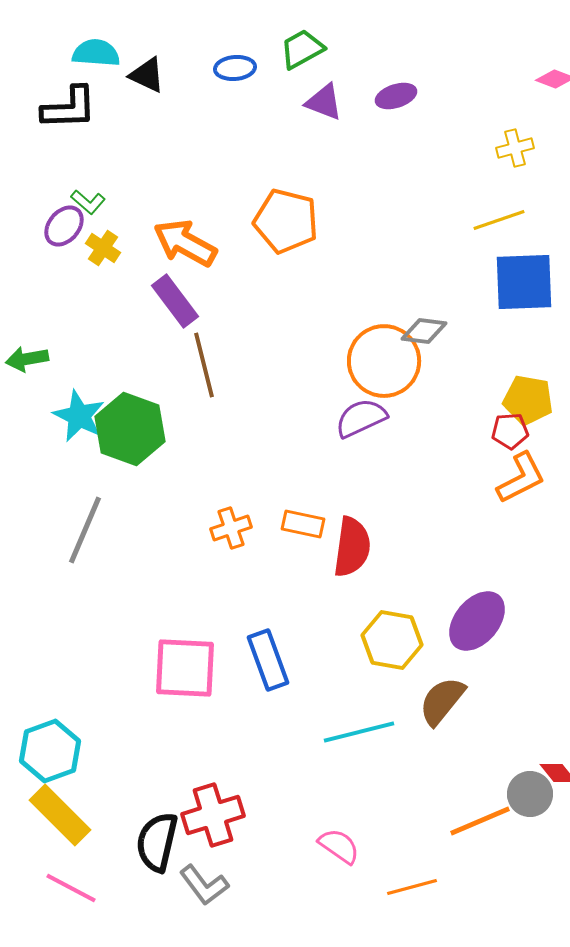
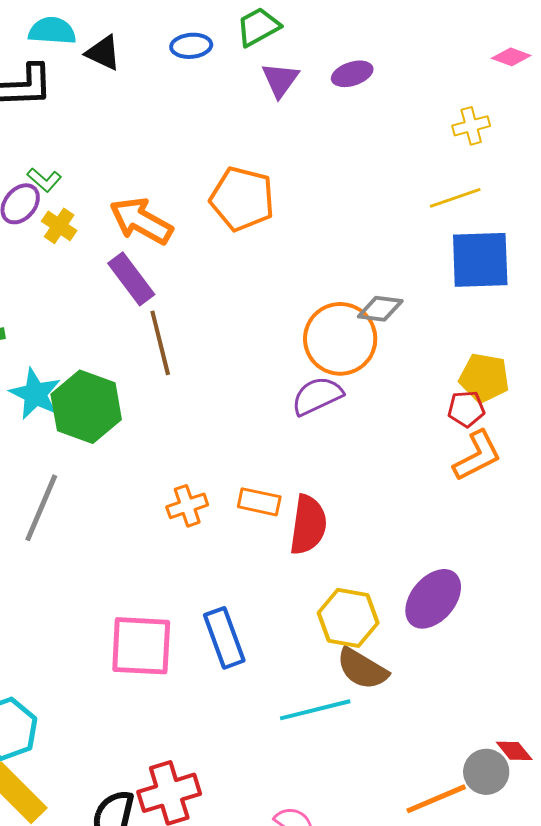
purple triangle: (324, 102) -> (280, 80), turned 45
brown semicircle: (442, 701) -> (362, 669), moved, turned -98

